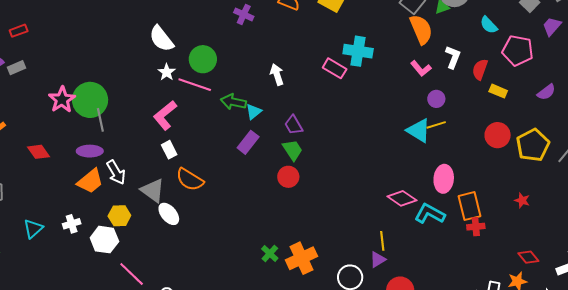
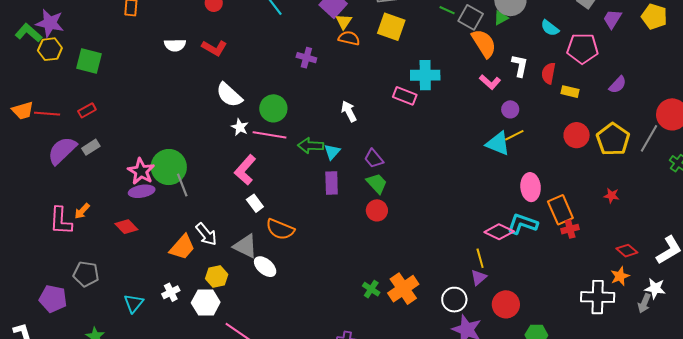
purple rectangle: (248, 142) -> (332, 183), turned -30
purple ellipse: (90, 151) -> (142, 191), moved
pink diamond: (402, 198) -> (499, 232), moved

